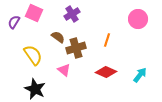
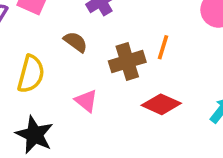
brown cross: (76, 48) -> (127, 62), moved
yellow semicircle: (33, 55) -> (31, 74), turned 50

